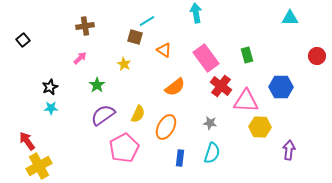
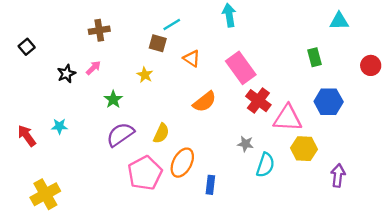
green rectangle: (247, 55) -> (315, 57), moved
black star: (50, 87) -> (66, 74), moved
orange ellipse: (166, 127) -> (182, 163), moved
red arrow: (27, 141) -> (27, 136), moved
cyan semicircle: (212, 153) -> (265, 165), moved

